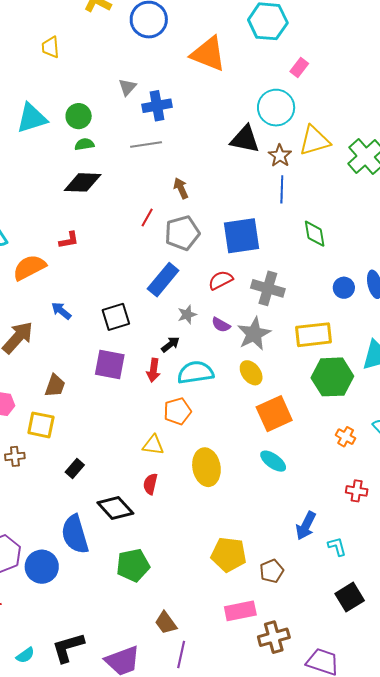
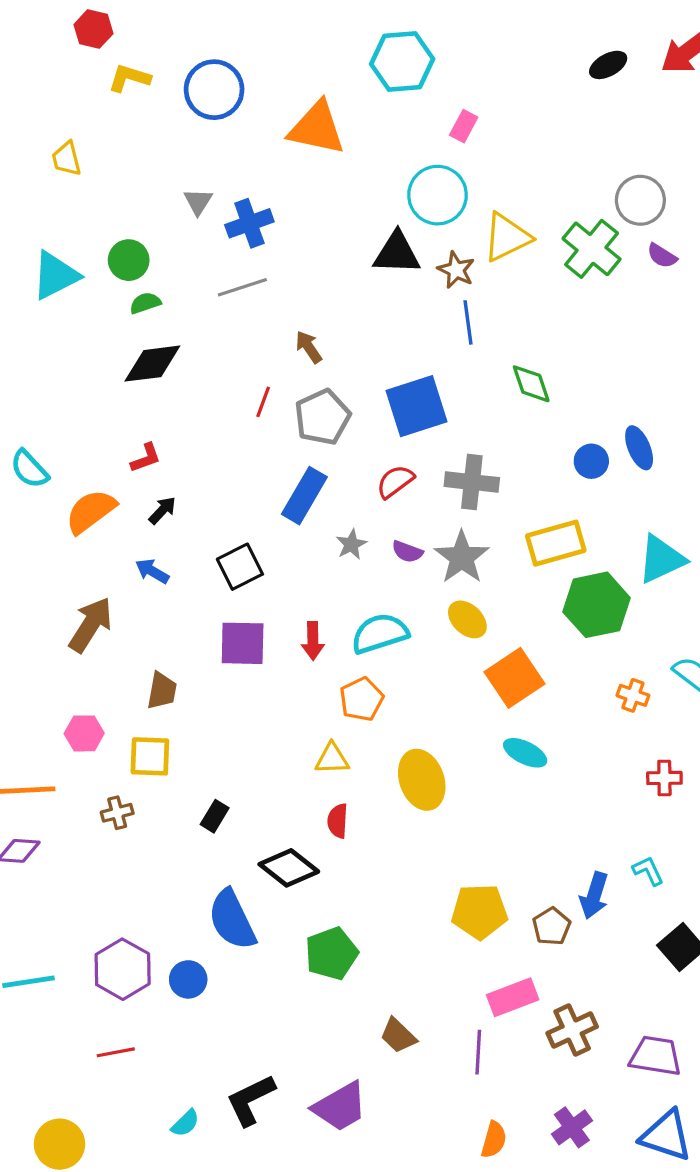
black arrow: (170, 344) -> (162, 510), moved
blue arrow: (306, 526) -> (594, 896), moved
blue circle: (42, 567) -> (188, 979), size x0.7
purple line: (181, 655) -> (478, 1052), moved

